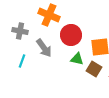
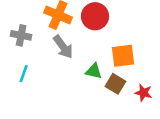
red circle: (71, 35) -> (95, 16), moved
gray arrow: (44, 48) -> (63, 47), moved

